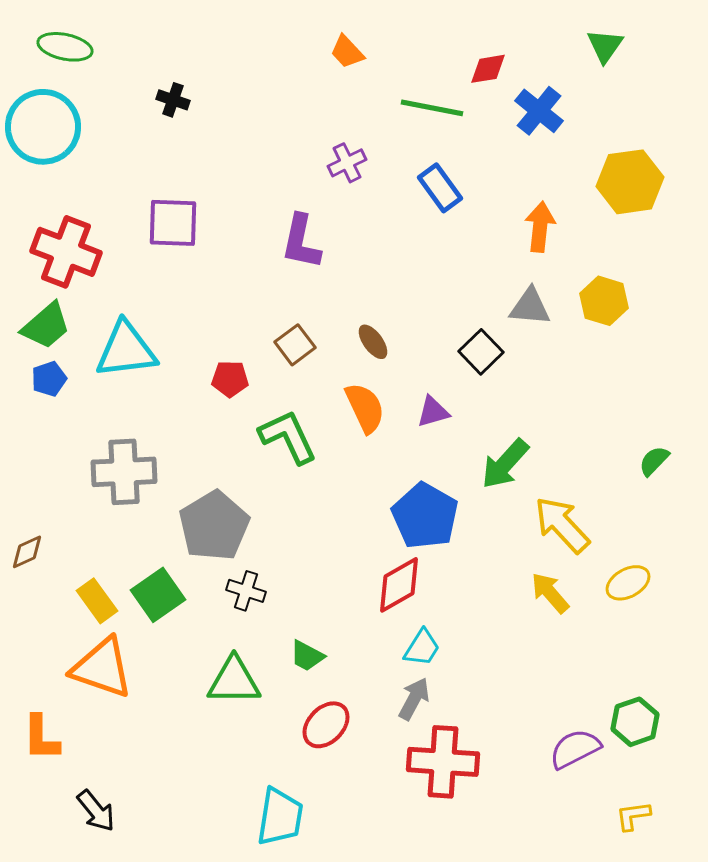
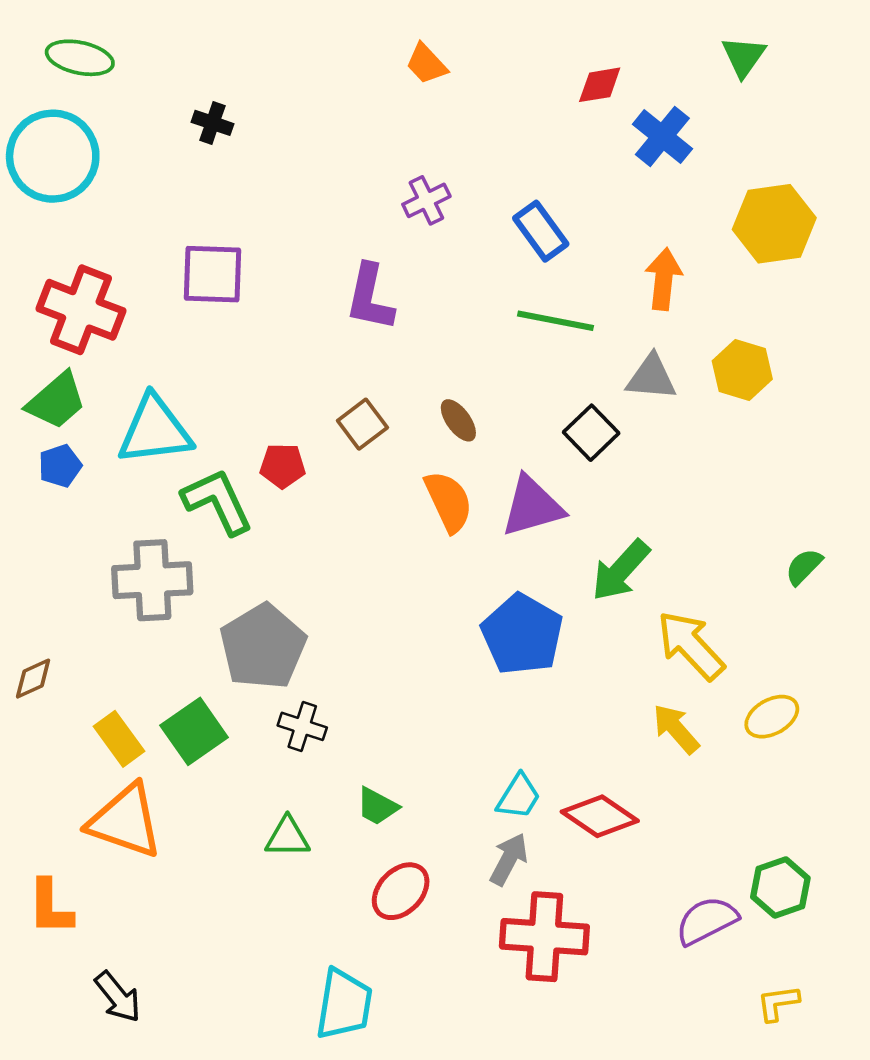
green line: (432, 108) -> (555, 321), moved
purple triangle: (433, 412) -> (532, 506), size x1.6
green L-shape: (288, 437) -> (217, 502), moved
red diamond: (399, 585) -> (600, 816), moved, turned 64
green triangle: (234, 681) -> (287, 837), size x0.7

